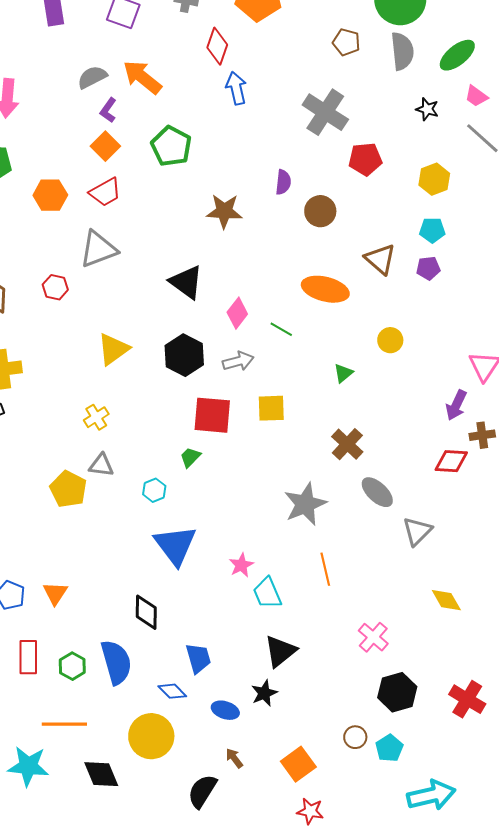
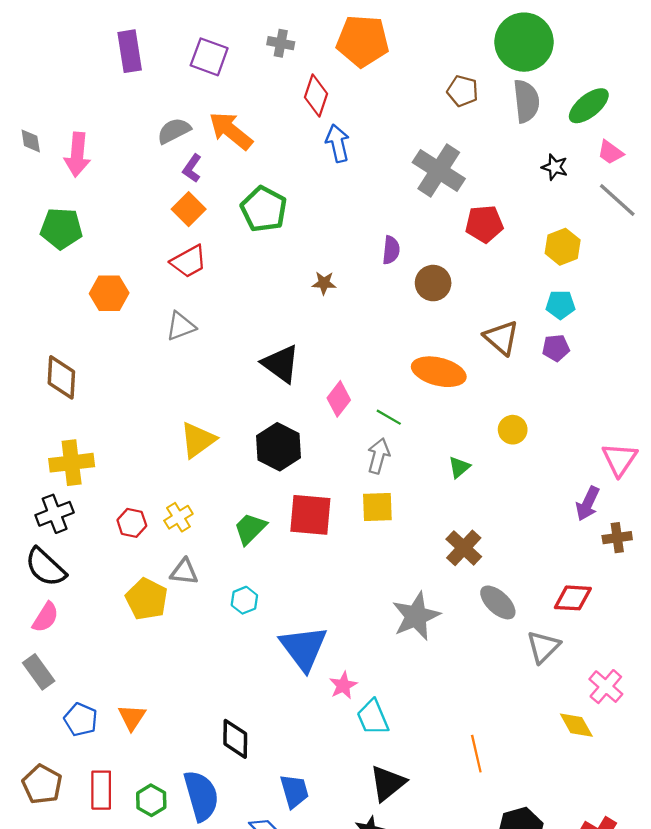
orange hexagon: (50, 195) -> (109, 293), moved
brown star: (224, 211) -> (324, 283), size x0.6
gray triangle: (98, 249) -> (181, 326), size x0.7
red hexagon: (55, 287) -> (132, 523), moved
gray arrow: (238, 361) -> (379, 456), moved, turned -60
green trapezoid: (190, 457) -> (250, 529), moved, size x1.4
red diamond: (451, 461) -> (573, 598), moved
blue triangle: (175, 545) -> (303, 648), moved
orange line: (325, 569) -> (476, 754), moved
pink cross: (373, 637) -> (606, 687), moved

